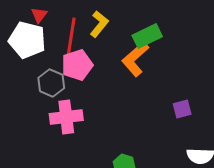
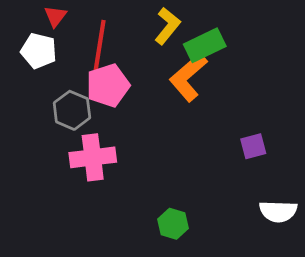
yellow L-shape: (99, 24) -> (167, 26), moved
white pentagon: (27, 40) -> (39, 51), size x0.7

